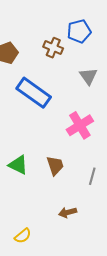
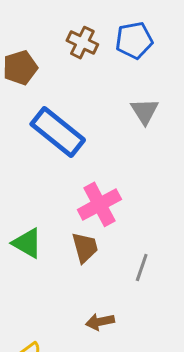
brown cross: (53, 48) -> (82, 43), moved
pink cross: (80, 125) -> (99, 204), moved

